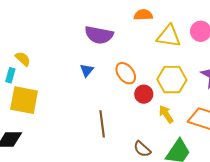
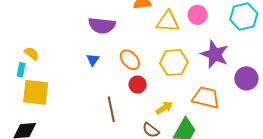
red circle: (144, 94) -> (138, 85), moved
yellow arrow: (166, 114) -> (164, 108), moved, turned 96

